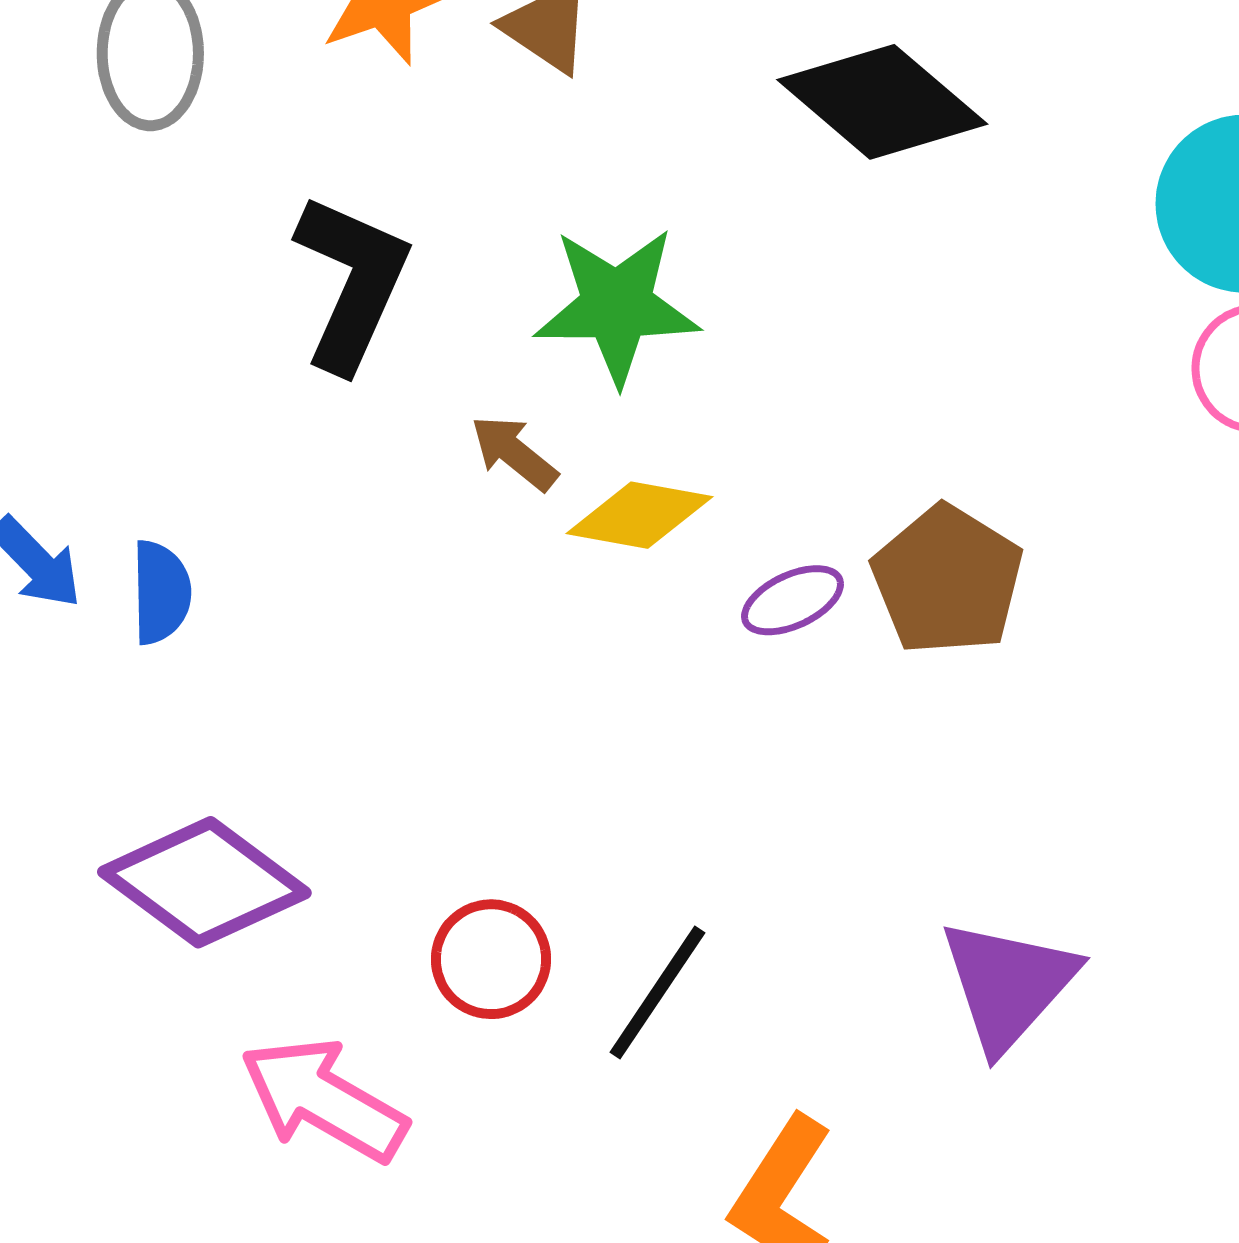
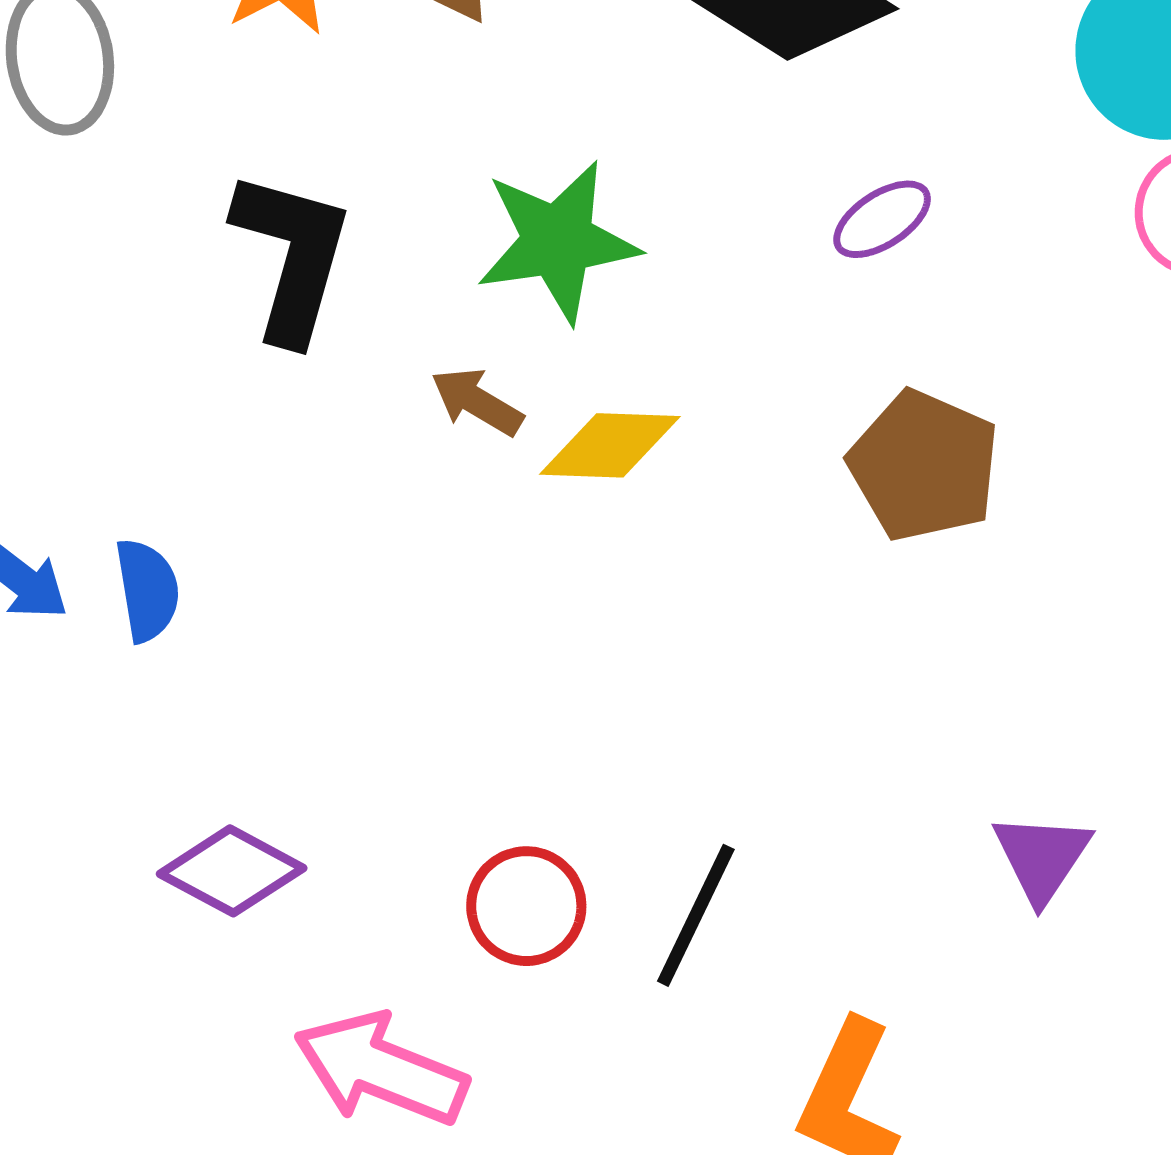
purple ellipse: (792, 600) -> (882, 219), moved
purple diamond: (204, 882) -> (232, 871), size x0.7
purple triangle: (1008, 984) -> (1042, 857), size x0.7

